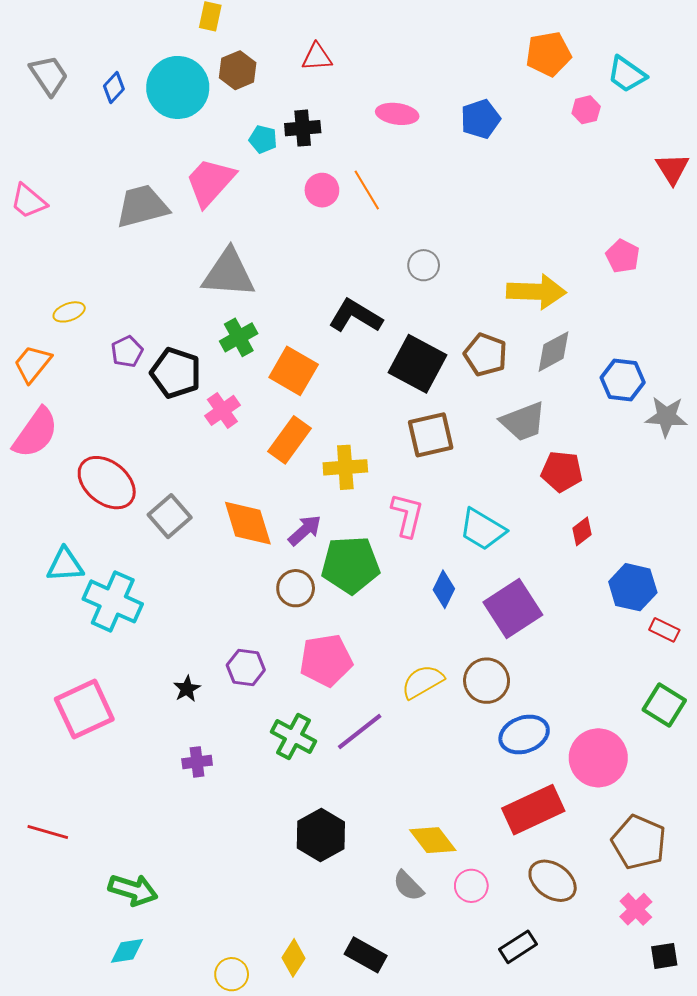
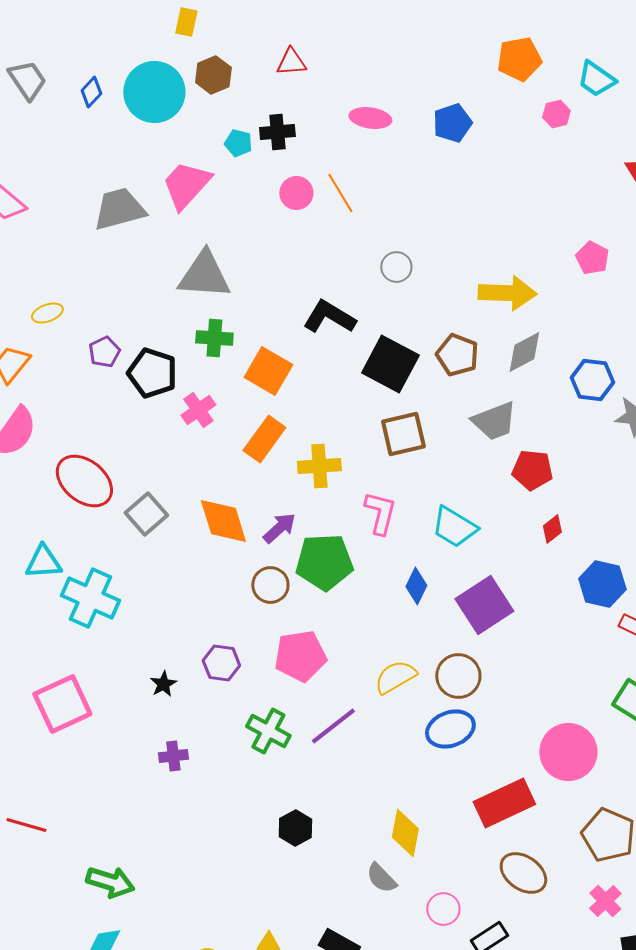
green cross: (239, 337) -> (214, 338), turned 33
blue ellipse: (524, 734) -> (450, 729), moved
black hexagon: (321, 835) -> (295, 828), size x0.7
yellow diamond: (433, 840) -> (405, 833), turned 48
pink circle: (471, 886) -> (443, 909), moved

